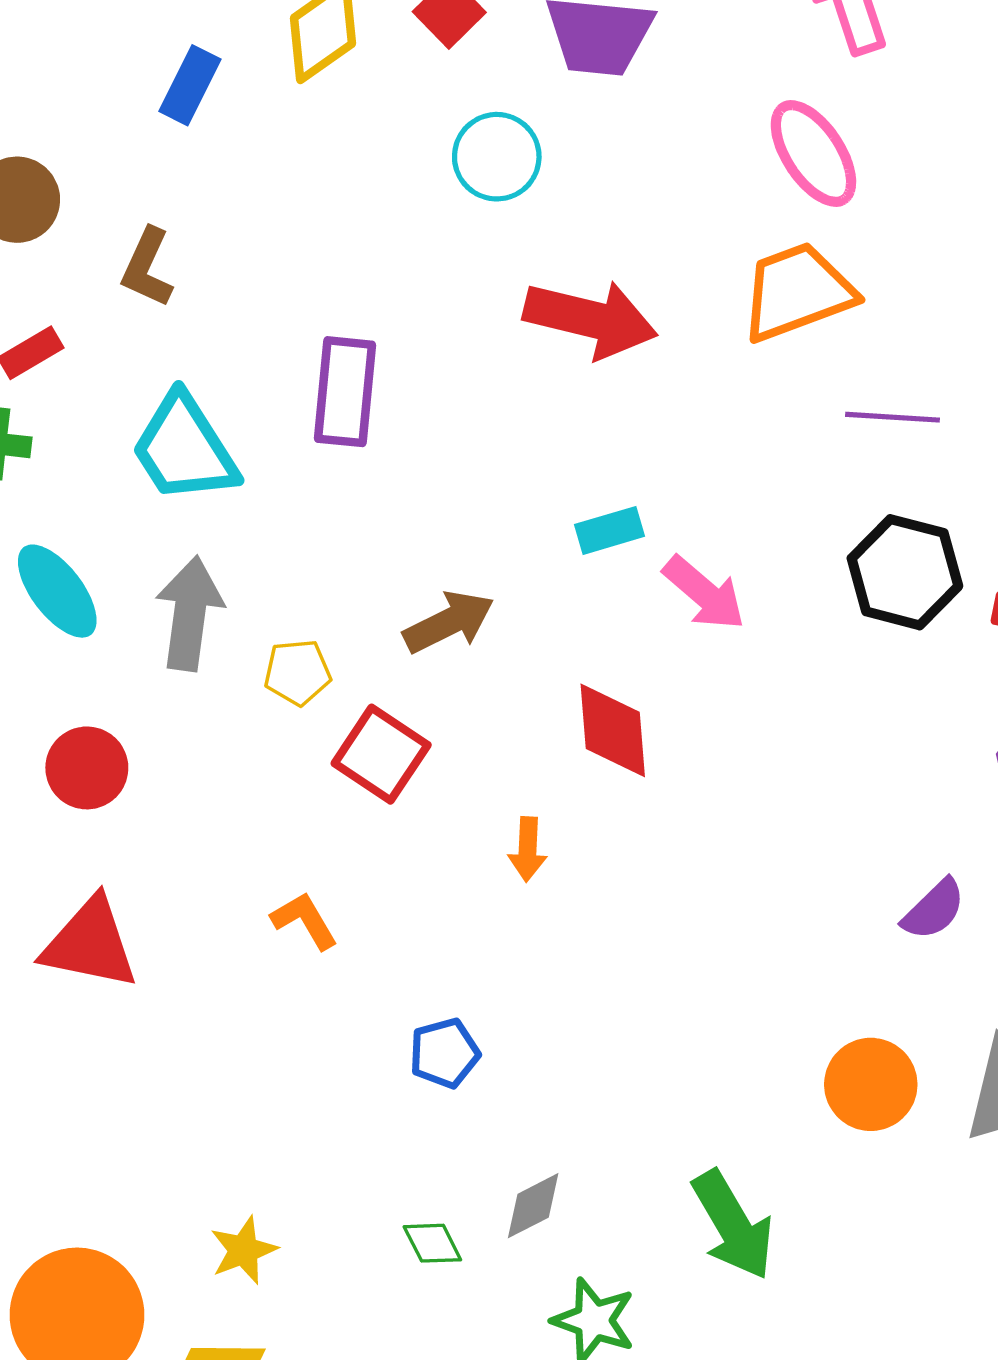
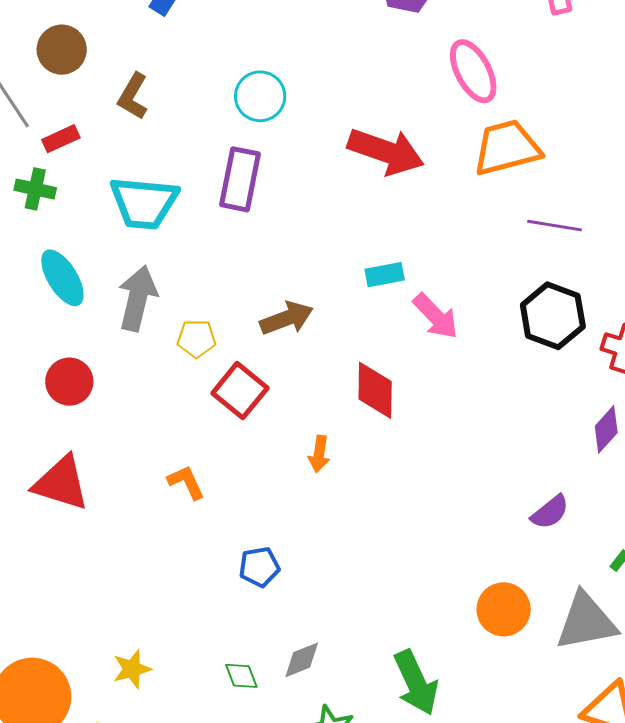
pink ellipse: (813, 153) -> (473, 71), moved
cyan circle: (497, 157) -> (260, 96), moved
cyan trapezoid: (184, 449) -> (144, 203), turned -58

